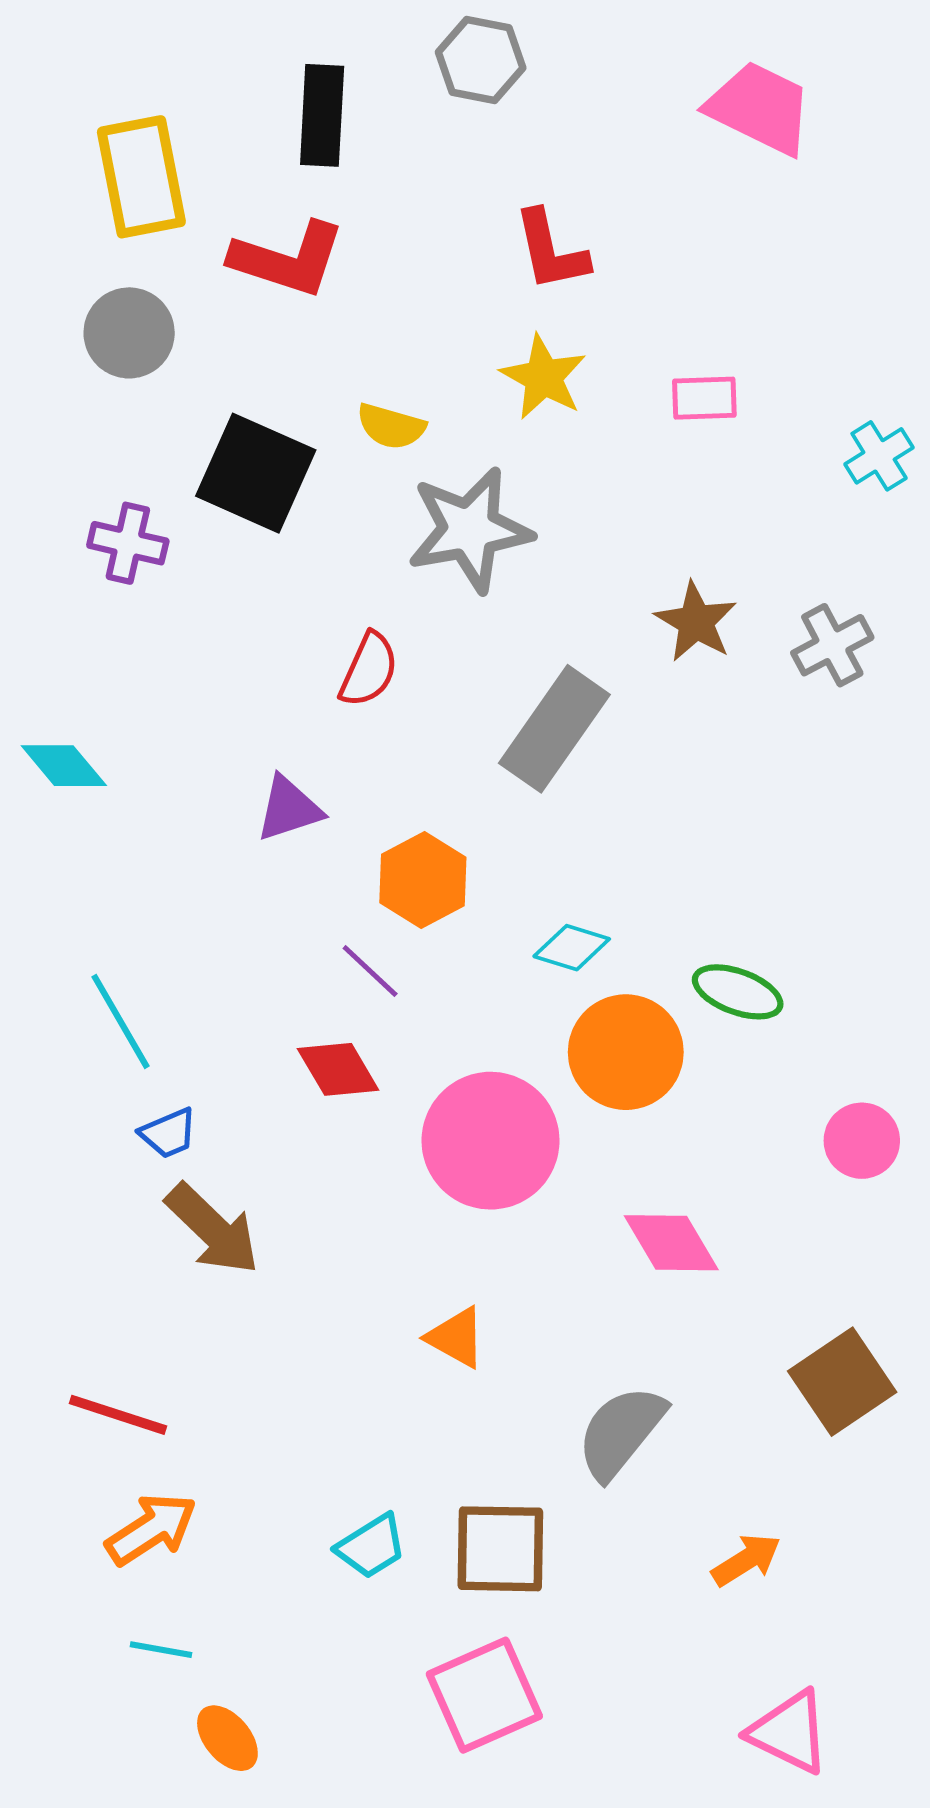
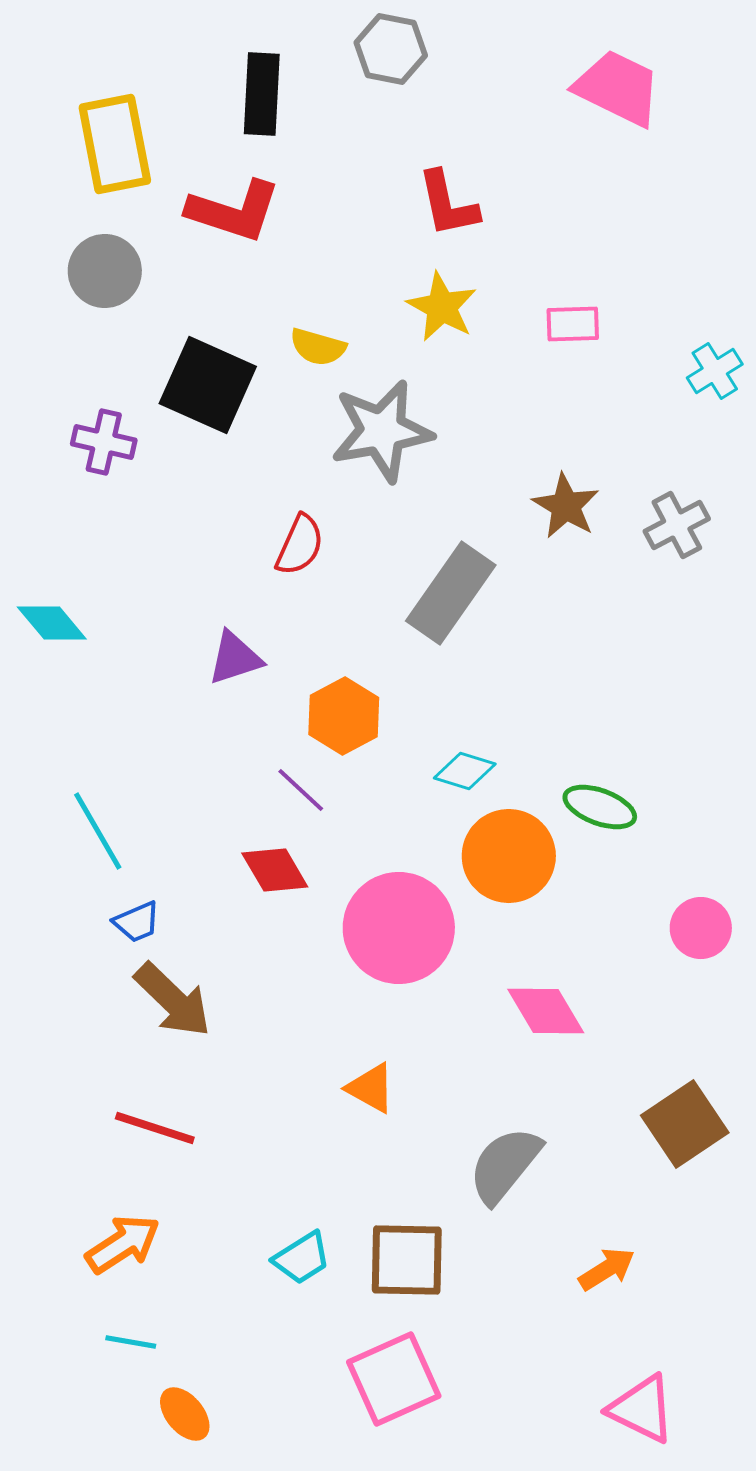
red line: (118, 1415) -> (155, 1128), moved

